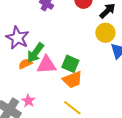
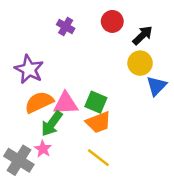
green arrow: (35, 53) -> (52, 124), moved
orange semicircle: (25, 64) -> (39, 102), size x1.6

